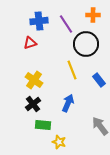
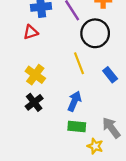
green rectangle: (43, 125) -> (77, 127), moved
yellow star: (59, 142) -> (95, 146), moved

